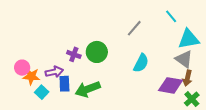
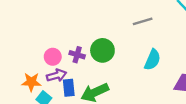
gray line: (134, 28) -> (143, 21), turned 36
pink circle: (22, 68) -> (53, 57), moved

